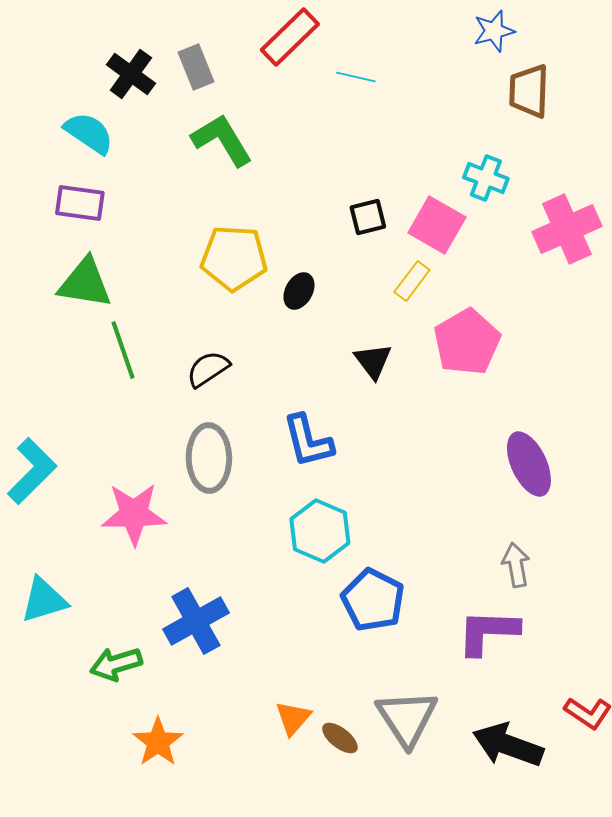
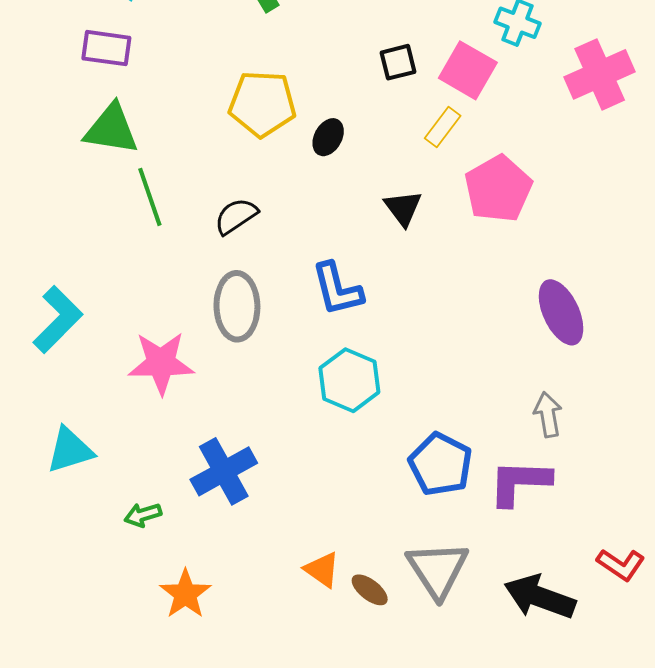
blue pentagon: (373, 600) -> (441, 464), moved
green arrow: (116, 664) -> (143, 515), size x0.7
orange triangle: (293, 718) -> (322, 570), turned -36

